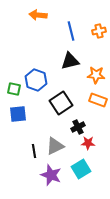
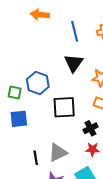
black triangle: (70, 61) -> (74, 63), turned -42
black square: (61, 103) -> (64, 107), turned 30
black cross: (78, 127) -> (90, 128), moved

